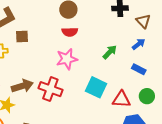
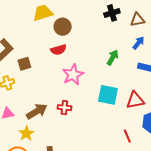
brown triangle: (143, 21) -> (137, 20), turned -42
red semicircle: (70, 32) -> (58, 50), moved
red cross: (50, 89) -> (64, 108), size x0.6

